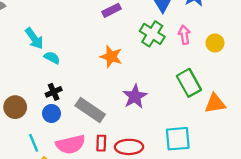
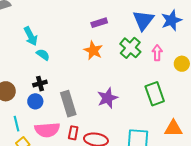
orange star: (111, 57) -> (93, 50), moved
orange triangle: (215, 103) -> (173, 128), moved
gray rectangle: (90, 110) -> (68, 104), turned 30

